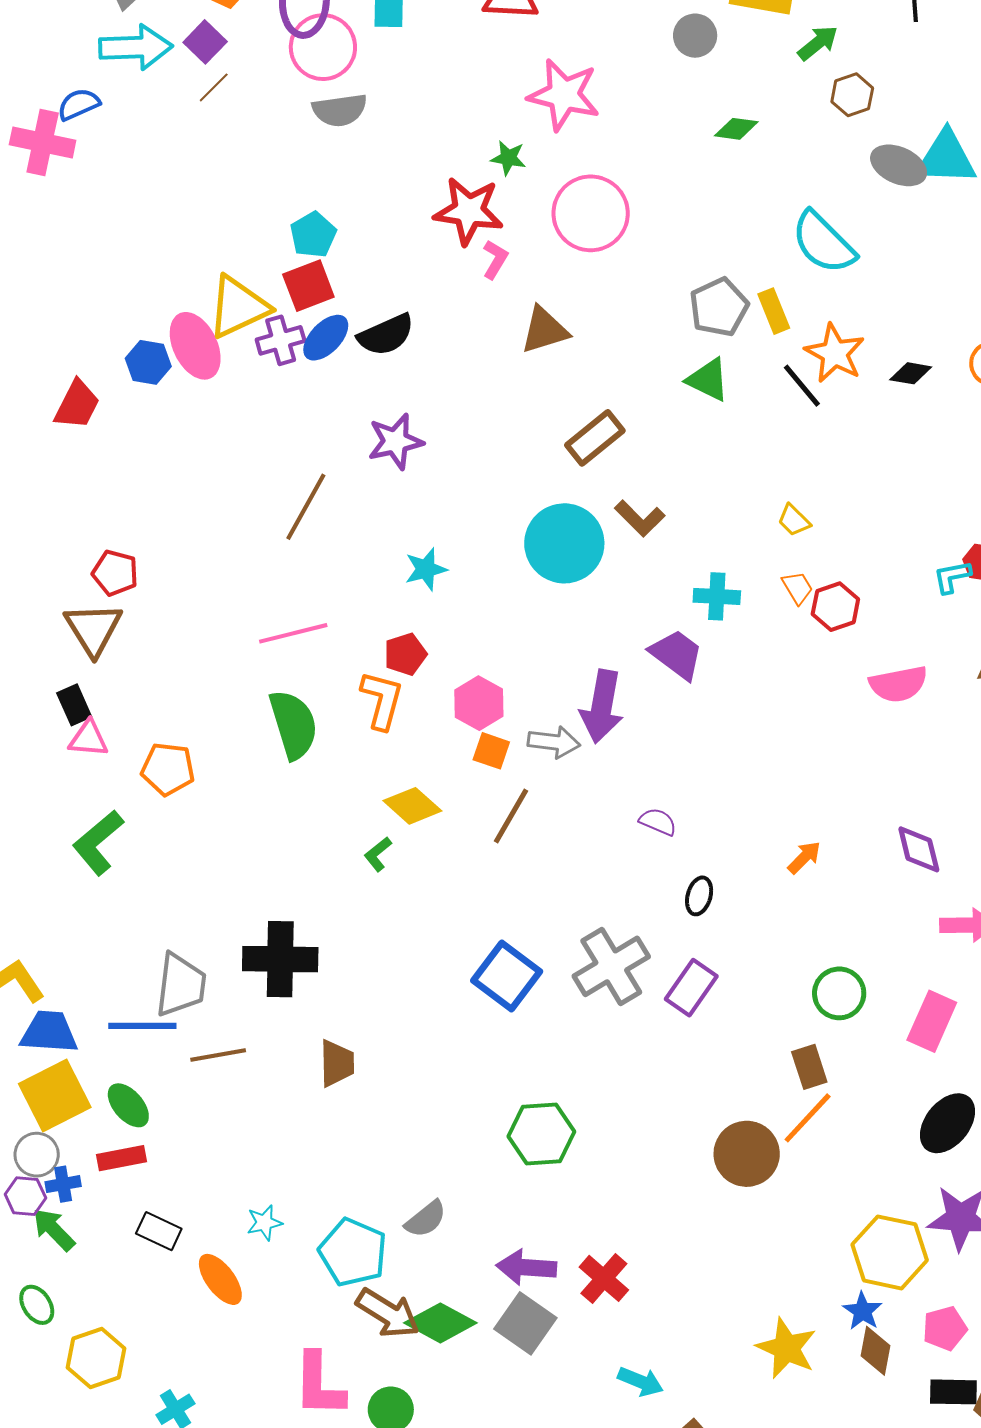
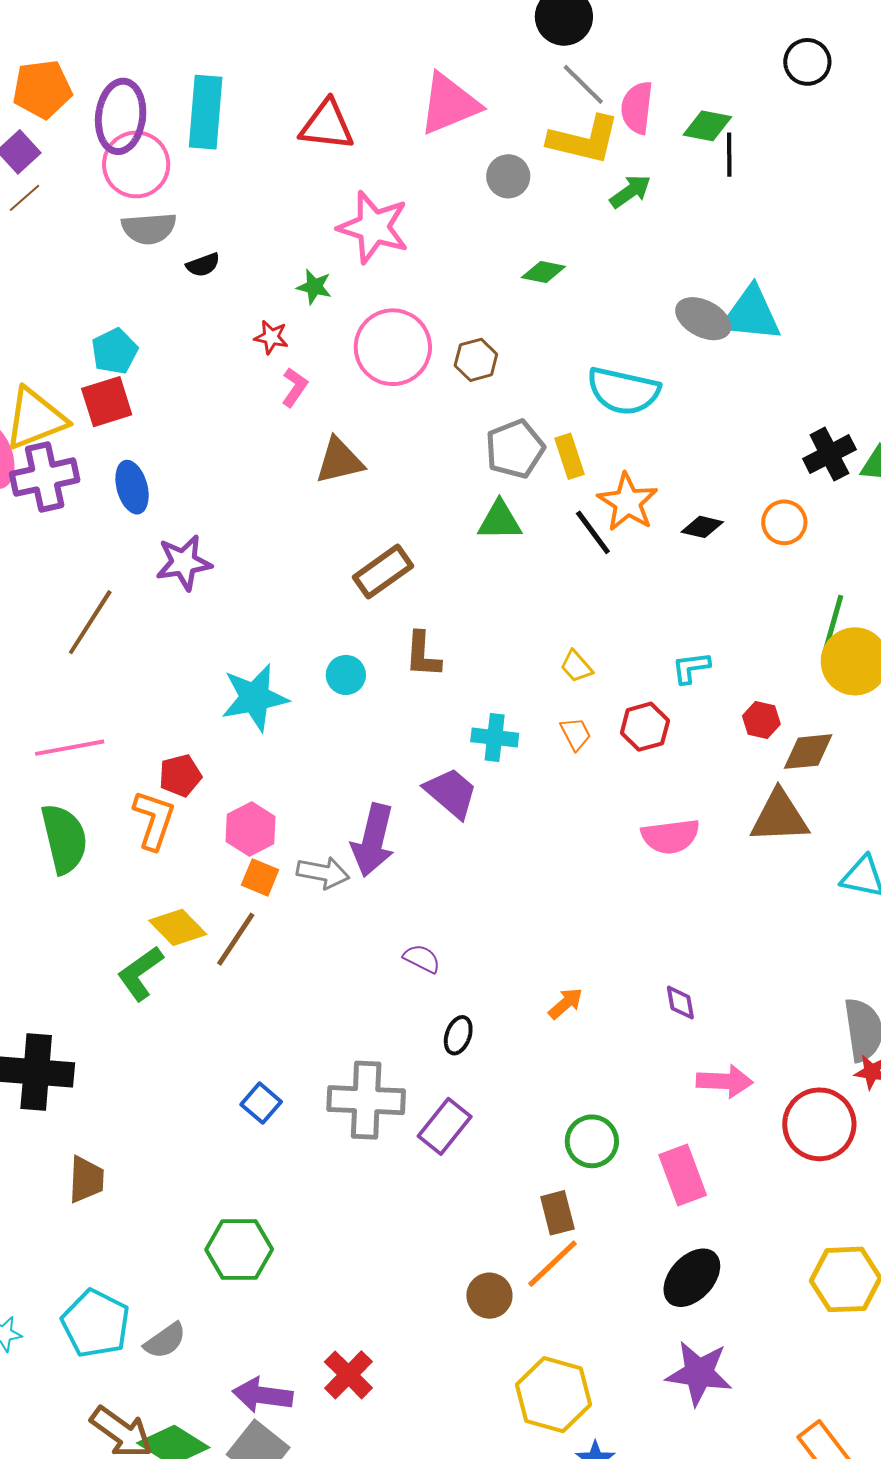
brown hexagon: (852, 95) -> (476, 360), moved
red star: (469, 211) -> (271, 337), size x0.5
cyan semicircle: (823, 243) -> (623, 391), turned -36
black semicircle: (386, 335) -> (203, 265), moved, size x0.6
blue ellipse: (326, 338) -> (132, 487), moved, turned -63
purple cross: (281, 340) -> (45, 477), moved, size x1.4
green triangle: (708, 380) -> (500, 521), turned -30
brown L-shape: (640, 518) -> (423, 655), turned 45
cyan circle: (564, 543) -> (346, 675), size x0.5
cyan star: (426, 569) -> (255, 698), moved, size x1.6
cyan L-shape: (952, 577) -> (691, 668), moved
red hexagon: (835, 607) -> (645, 727), moved
brown line: (511, 816) -> (236, 939), moved
purple diamond: (919, 849) -> (680, 1003), size x0.7
green L-shape: (378, 854) -> (140, 973), size x1.6
gray cross: (611, 966) -> (366, 1100), turned 30
blue square: (507, 976) -> (261, 1103), size x0.6
pink rectangle: (932, 1021) -> (683, 1175), turned -48
green hexagon: (541, 1134) -> (239, 1249), moved
brown circle: (747, 1154) -> (489, 1296), size x0.7
cyan pentagon: (353, 1252) -> (96, 1324), moved
yellow hexagon: (890, 1252) -> (554, 1395), moved
red cross: (604, 1278) -> (348, 1375), moved

